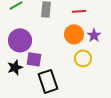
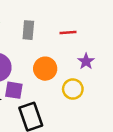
orange circle: (74, 34) -> (45, 69), moved

